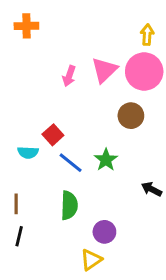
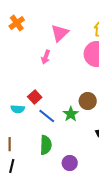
orange cross: (26, 26) -> (17, 23), turned -35
pink triangle: (104, 70) -> (60, 33), moved
brown circle: (131, 116) -> (88, 101), moved

